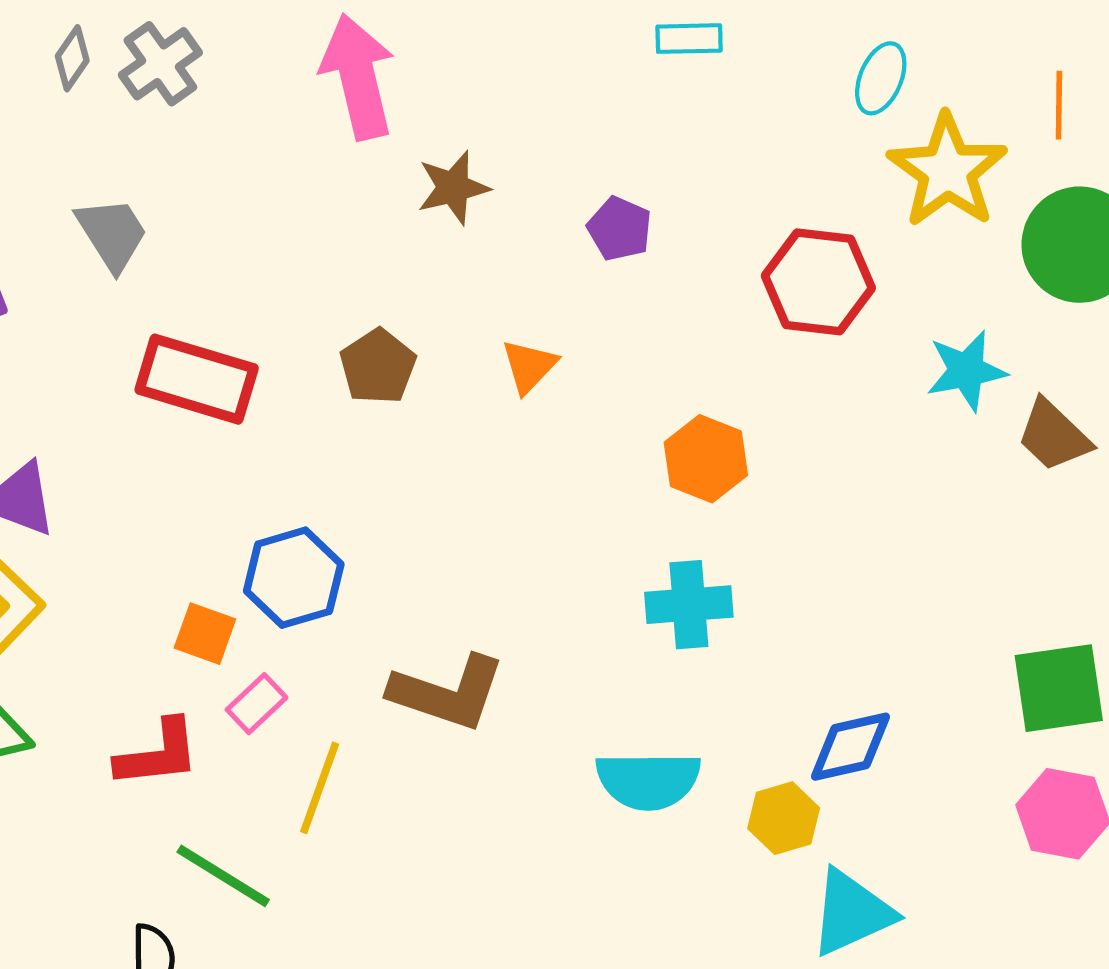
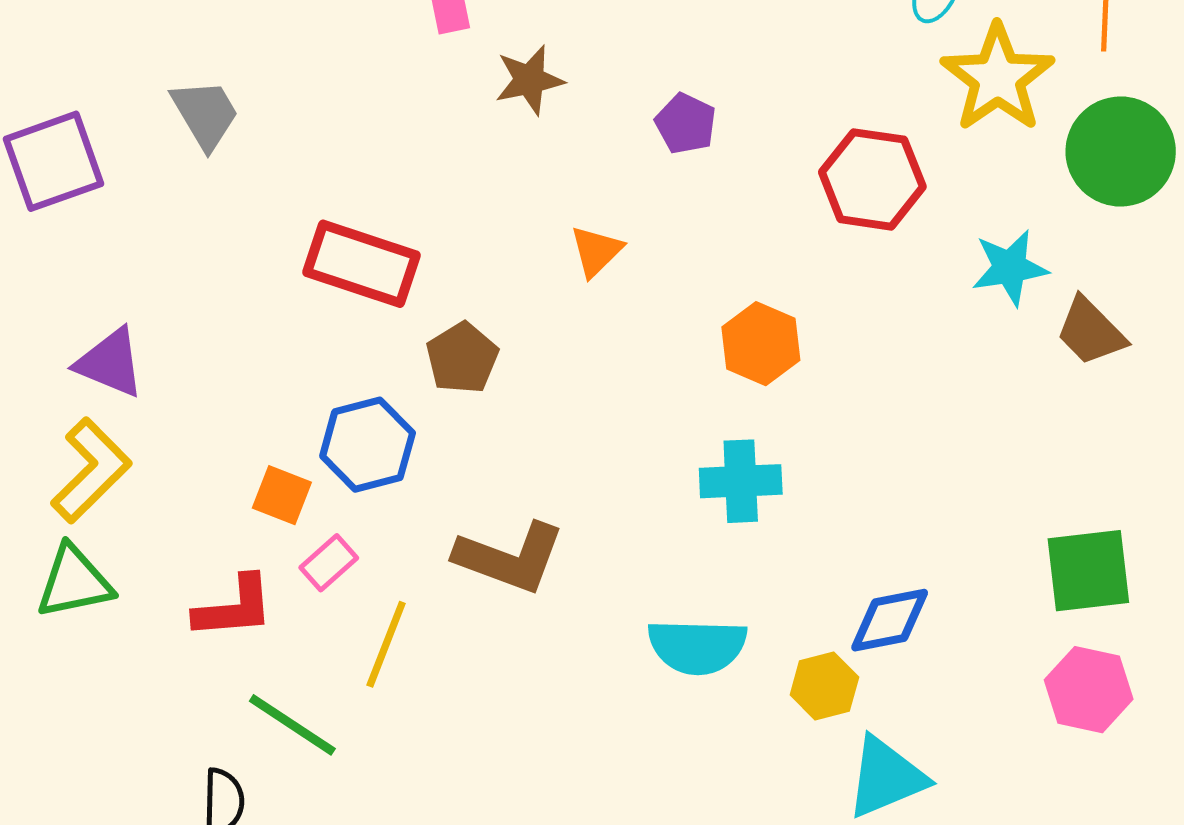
brown pentagon: (378, 367) -> (462, 358), moved
red rectangle: (197, 379) -> (361, 264), moved

